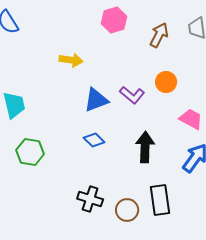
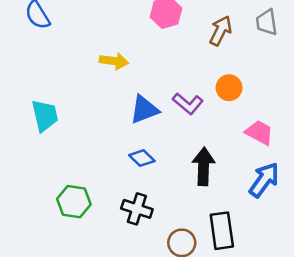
green hexagon: (30, 152) -> (74, 202), moved
black cross: (90, 199) -> (137, 209), moved

